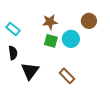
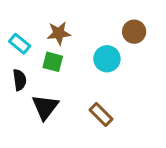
brown star: (50, 22) -> (59, 33), moved
green square: (51, 41) -> (53, 62), moved

